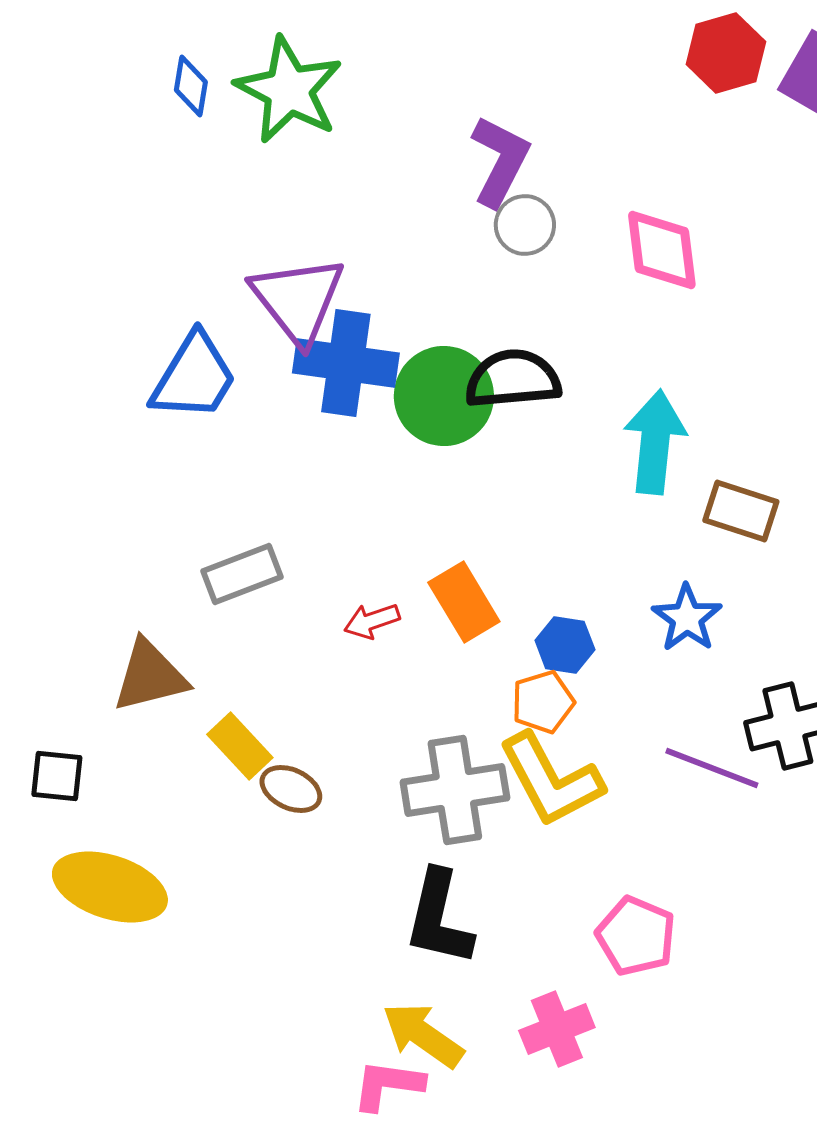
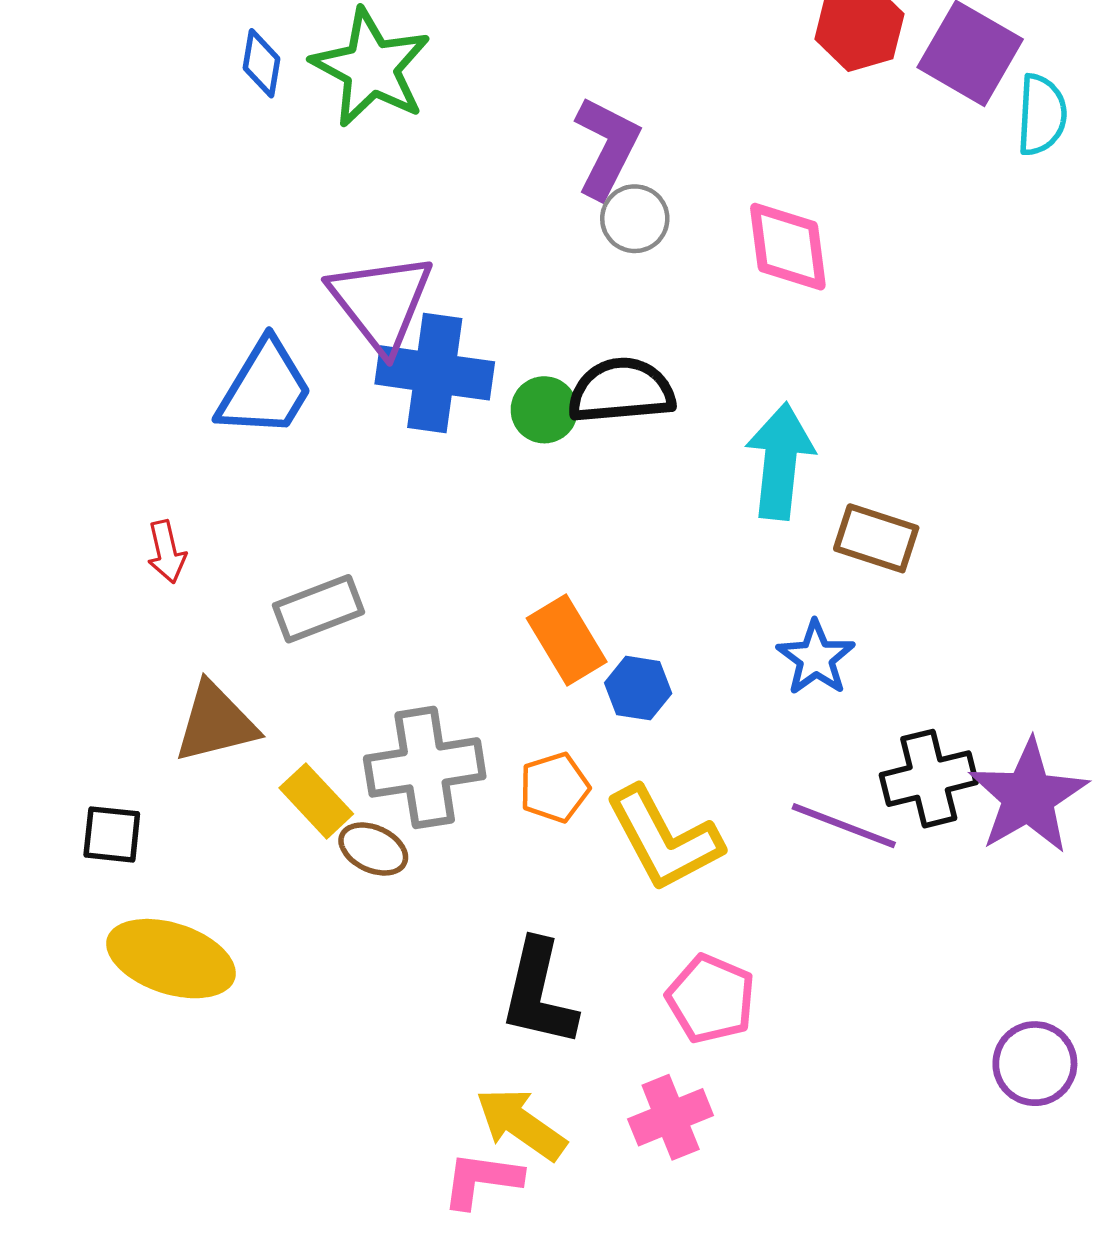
green circle: (444, 396) -> (544, 410), size x0.6
red arrow: (372, 621) -> (167, 552), moved, turned -84
blue hexagon: (565, 645) -> (638, 688), moved
orange pentagon: (543, 702) -> (554, 788), moved
gray cross: (455, 790) -> (425, 767), moved
pink pentagon: (636, 936) -> (711, 999), moved

